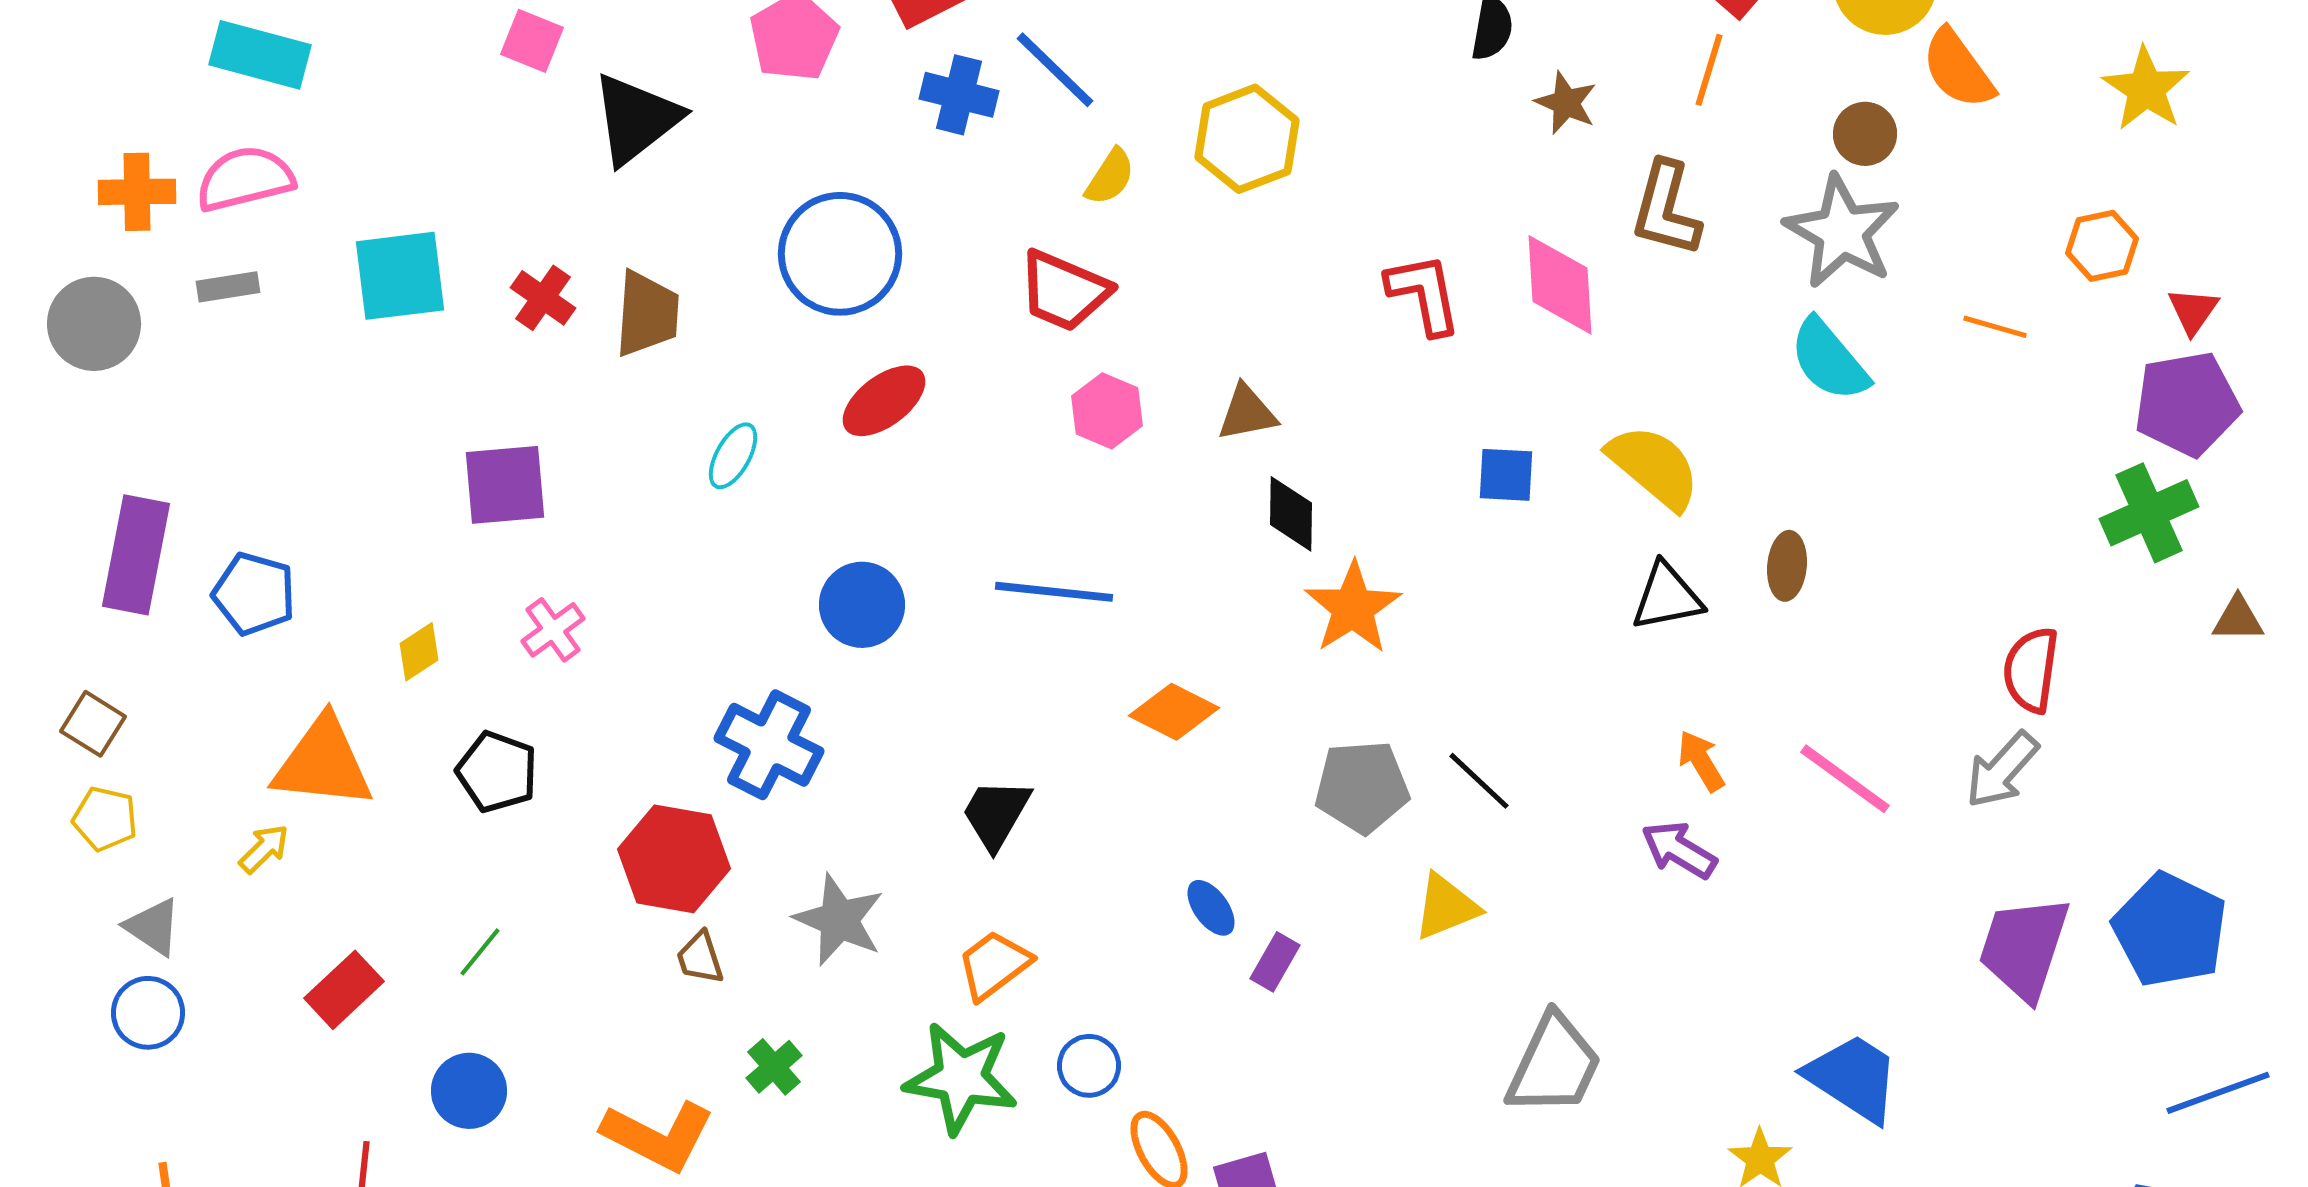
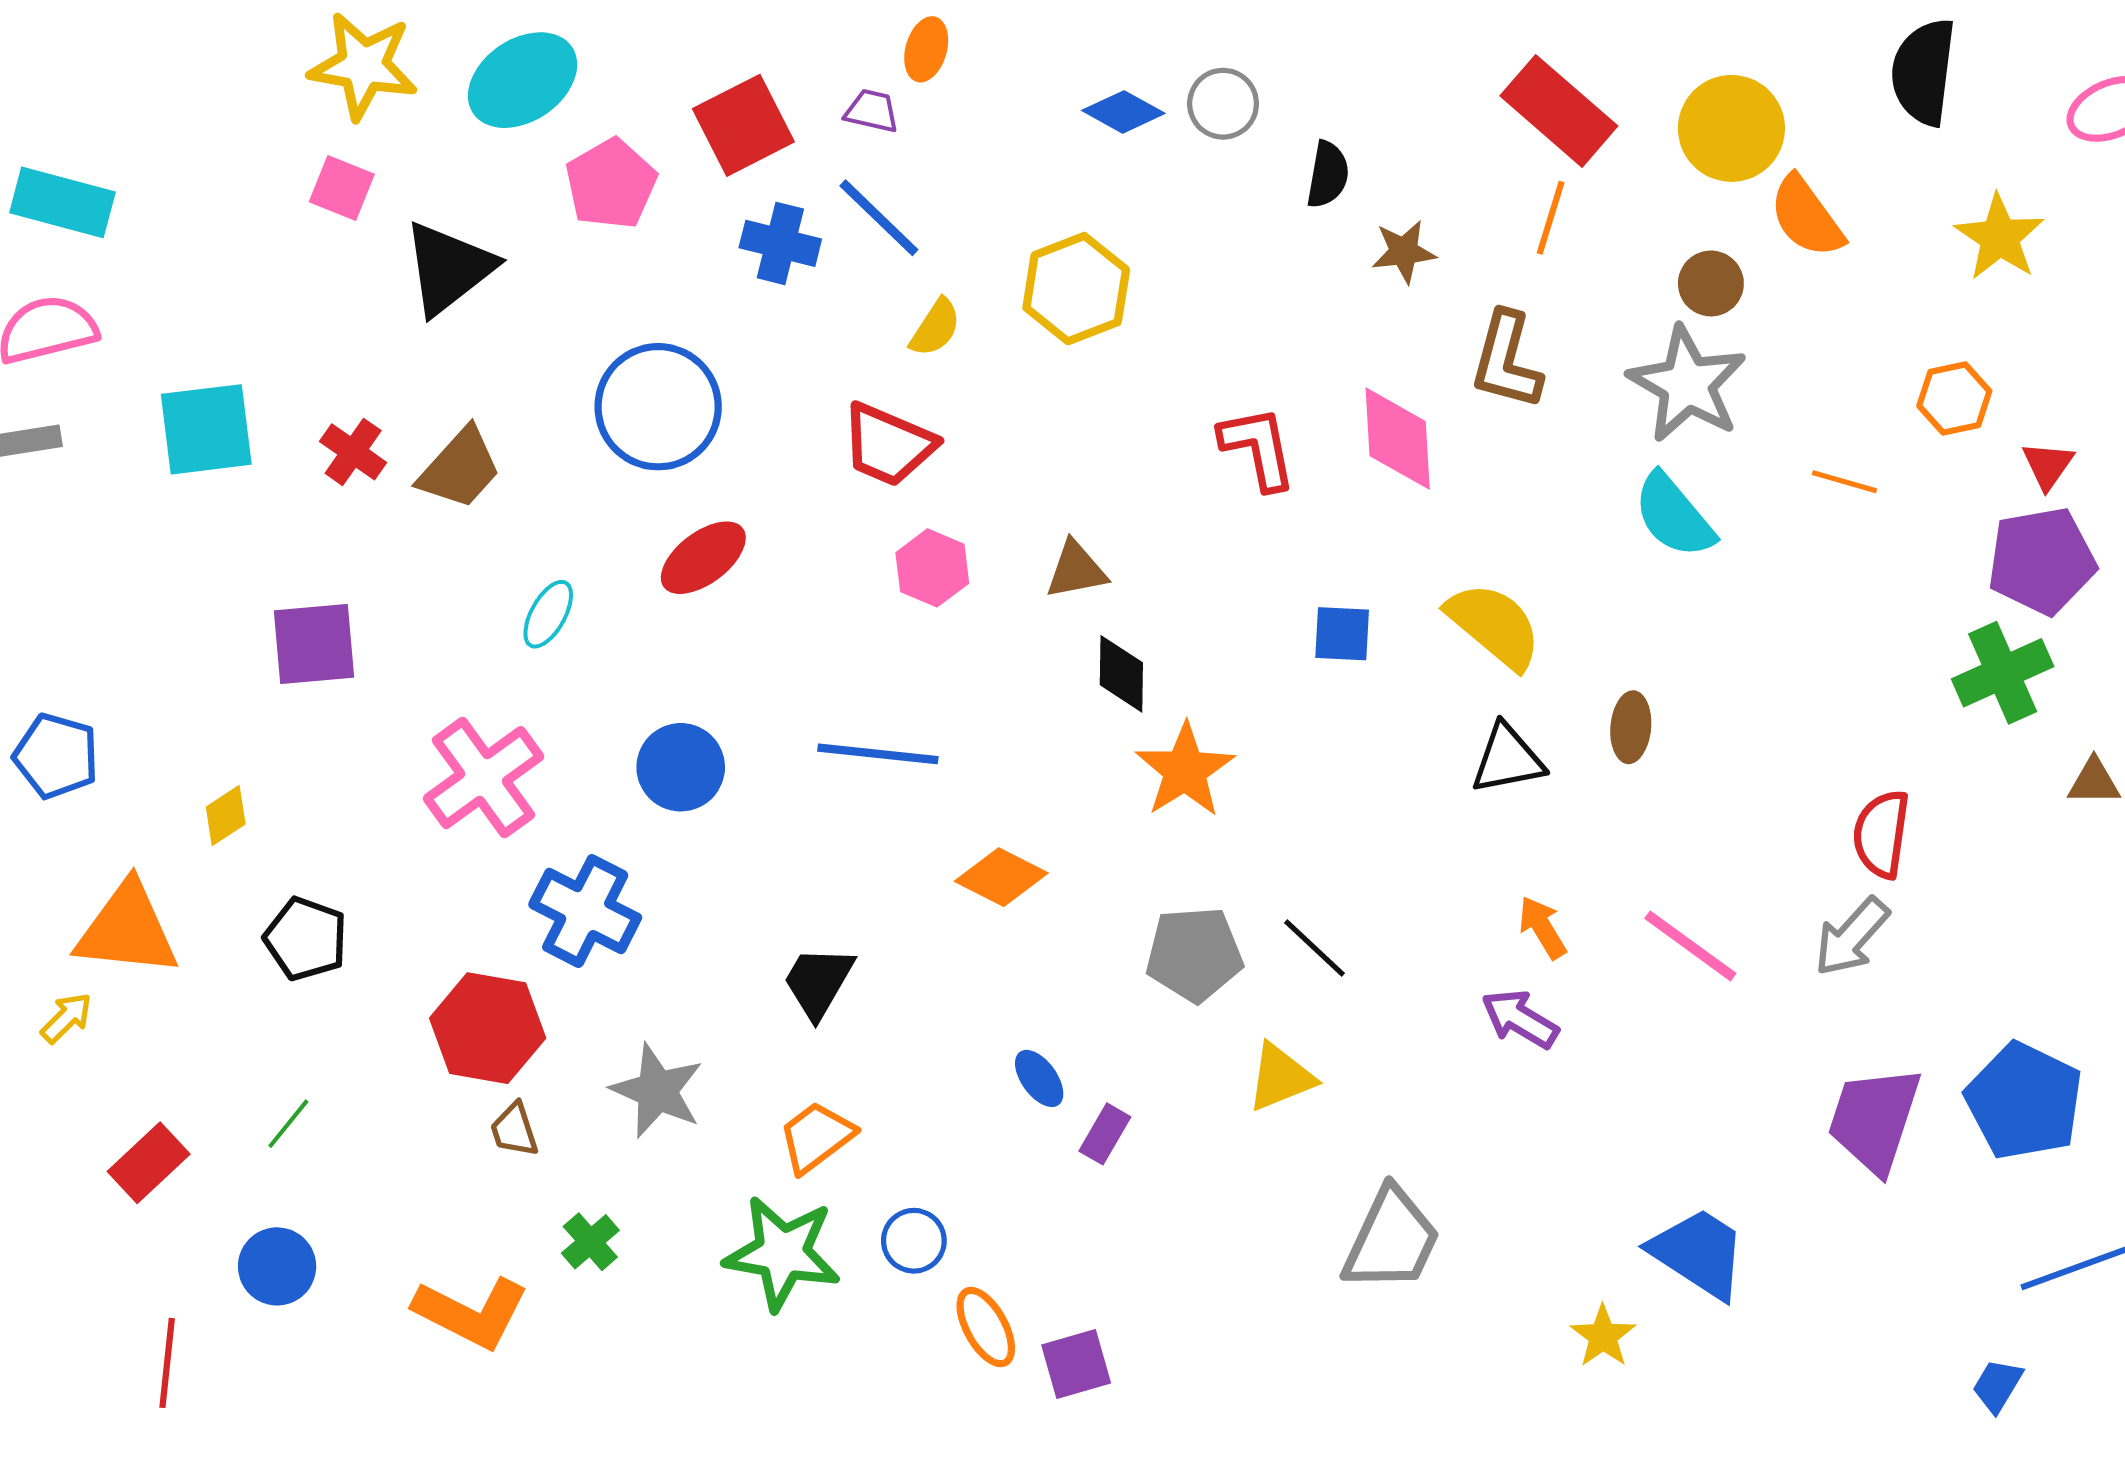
brown star: (1566, 103) -> (1404, 252), turned -30
brown trapezoid: (647, 314) -> (460, 468), turned 38
pink cross: (553, 630) -> (484, 778), moved, size x1.8

